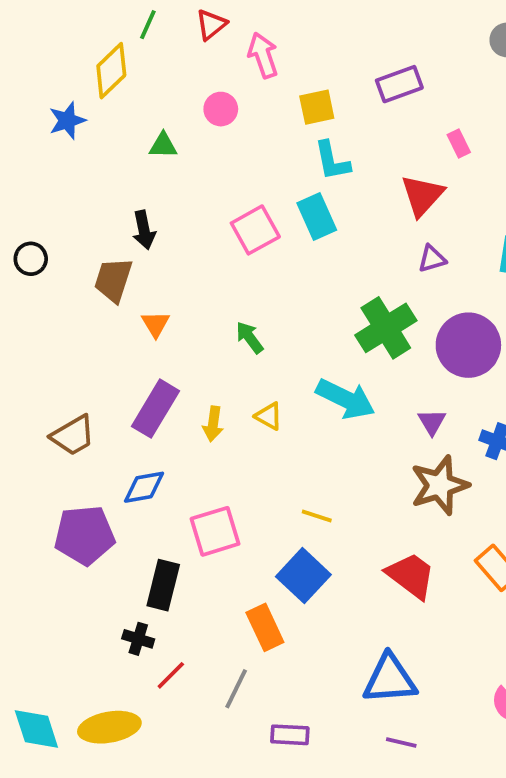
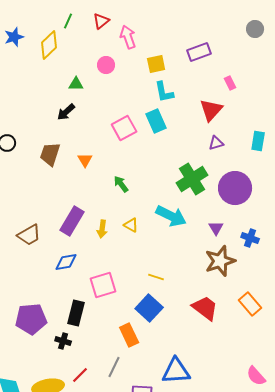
blue star: (67, 121) -> (14, 37), moved
black arrow: (144, 230) -> (66, 112), moved, turned 60
orange triangle: (155, 324) -> (85, 160), moved
purple pentagon: (84, 535) -> (31, 319), moved
red line: (171, 675) -> (80, 375), moved
blue triangle: (390, 679) -> (176, 371), moved

